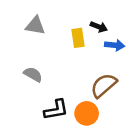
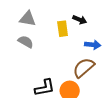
blue arrow: (115, 45) -> (93, 45), moved
gray semicircle: (33, 74) -> (26, 42), moved

